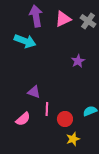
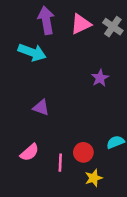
purple triangle: (34, 92) -> (41, 107), moved
pink line: (47, 109) -> (60, 163), moved

